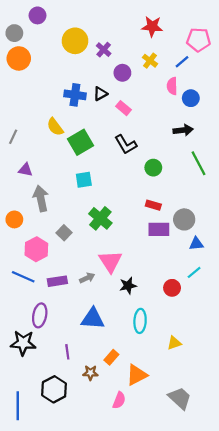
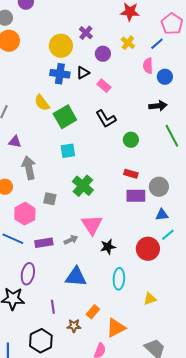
pink pentagon: (199, 40) -> (172, 24), turned 30
yellow circle: (75, 41) -> (61, 46), moved
gray square: (64, 233) -> (50, 199), turned -32
blue triangle: (196, 244) -> (162, 215), moved
red circle: (172, 288) -> (148, 249), size x1.5

